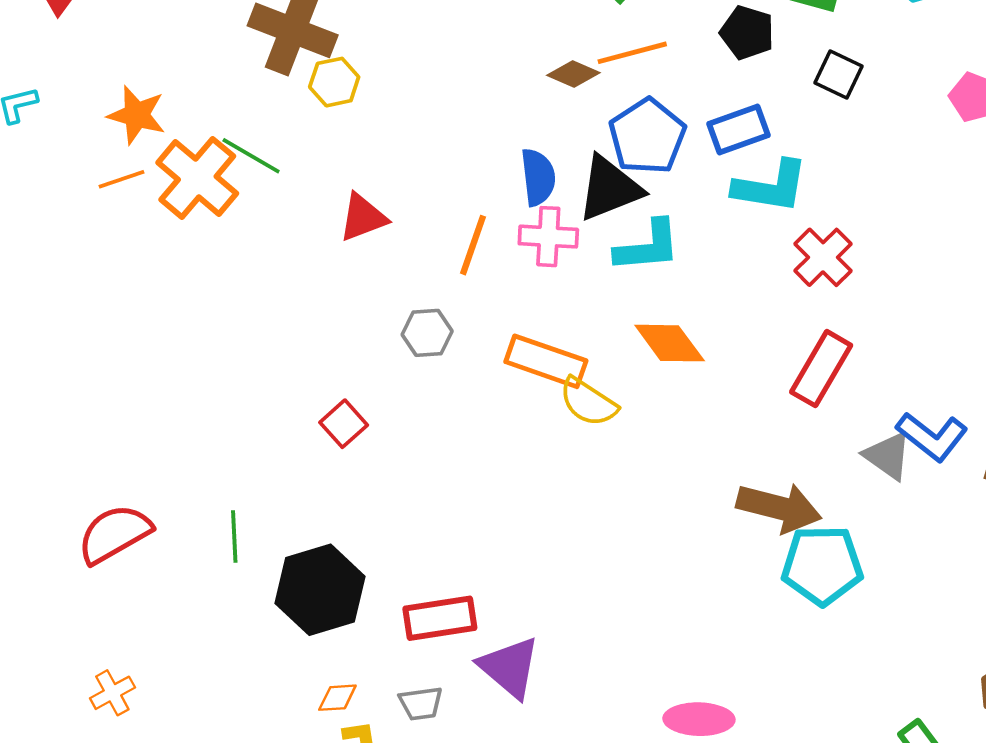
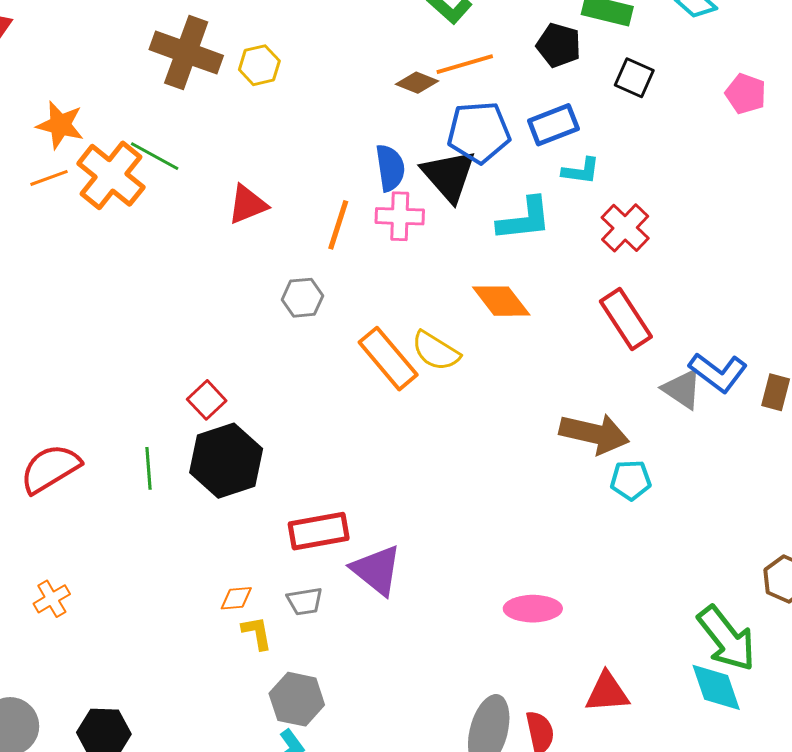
yellow hexagon: (334, 82) -> (259, 65), moved
blue pentagon: (647, 136) -> (479, 132), turned 30
cyan L-shape: (771, 187) -> (581, 171), size x0.6
black triangle: (609, 188) -> (449, 176), turned -48
cyan L-shape: (648, 246) -> (524, 219), moved
orange rectangle: (546, 361) -> (388, 359), moved, turned 32
red rectangle: (821, 369) -> (626, 319), turned -62
red square: (344, 424) -> (207, 400), moved
cyan pentagon: (822, 565) -> (631, 480), size x0.6
black hexagon: (320, 590) -> (226, 461), moved

